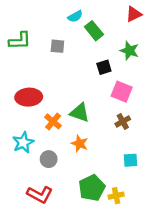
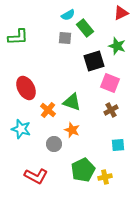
gray square: (57, 46) -> (65, 38), moved
black square: (104, 67) -> (94, 61), size x1.5
red ellipse: (29, 97) -> (26, 88), turned 65
cyan star: (23, 142) -> (21, 129), turned -30
gray circle: (49, 159) -> (54, 144), moved

